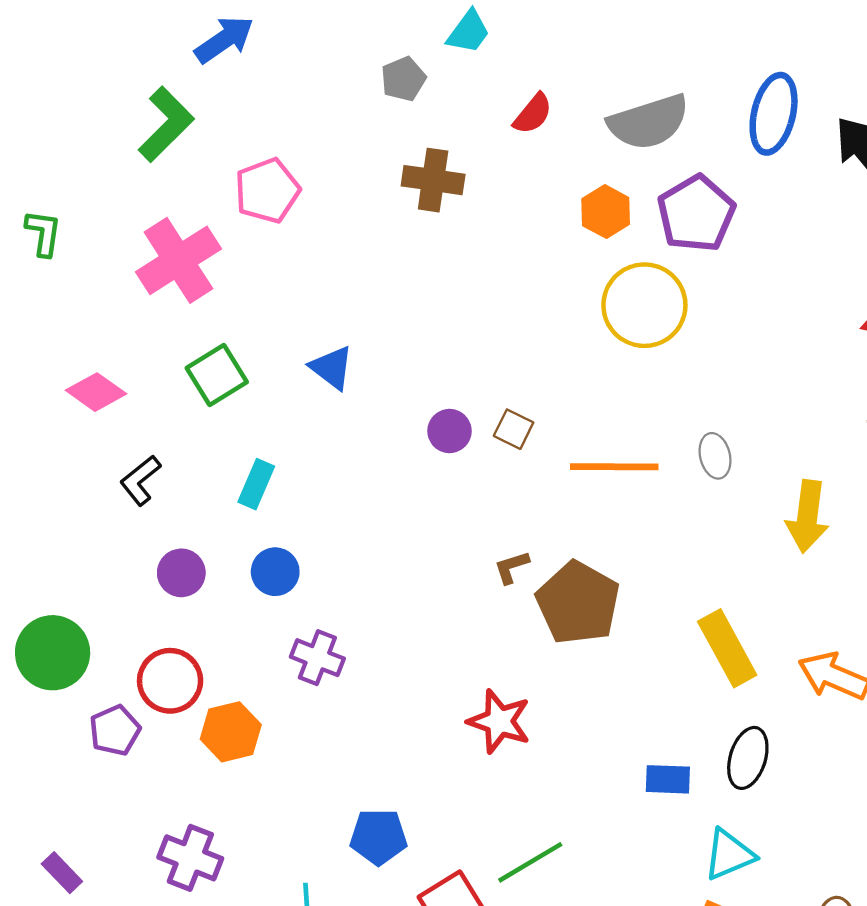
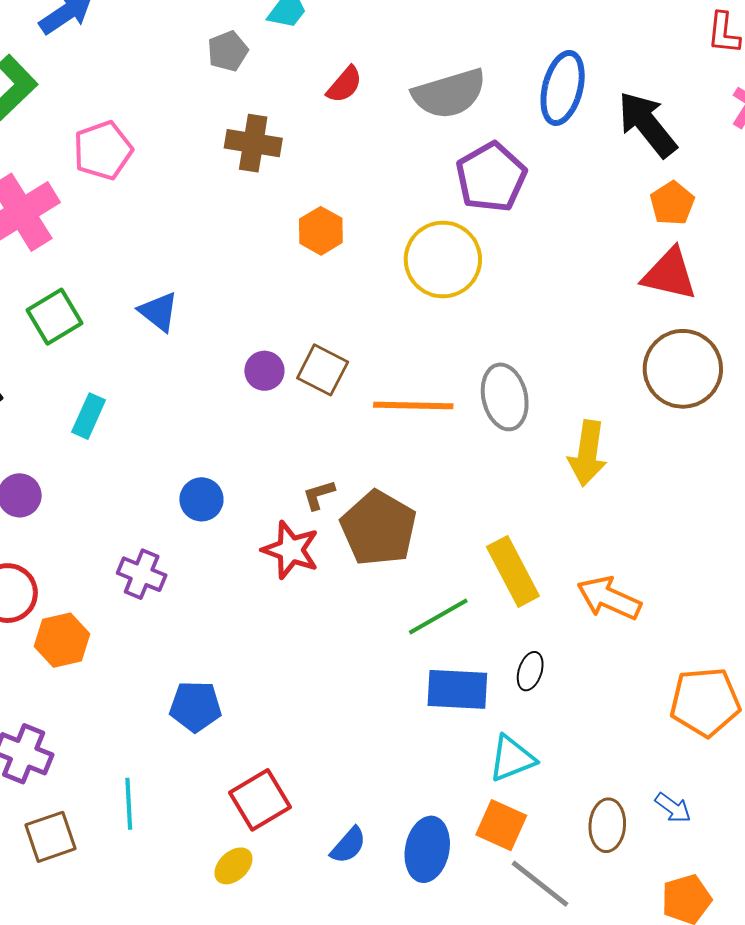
orange hexagon: (606, 212) -> (321, 231), moved
brown square: (514, 429) -> (323, 370), size x1.4
gray ellipse: (715, 456) -> (505, 397), size x1.6
blue circle: (275, 572) -> (201, 499), moved
red star: (499, 721) -> (291, 550), moved
black ellipse: (748, 758) -> (530, 671), size x0.7
blue rectangle: (668, 779) -> (457, 689), size x1.5
blue pentagon: (378, 837) -> (196, 706), moved
green line: (530, 862) -> (438, 617), moved

